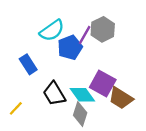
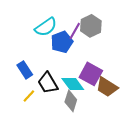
blue rectangle: (28, 64) -> (25, 70), moved
yellow line: (16, 108) -> (29, 96), moved

